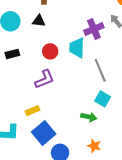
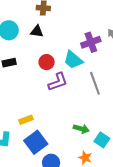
cyan trapezoid: (77, 48) -> (73, 60), turned -55
purple L-shape: (45, 79) -> (58, 82), moved
cyan square: (103, 99) -> (102, 140), moved

